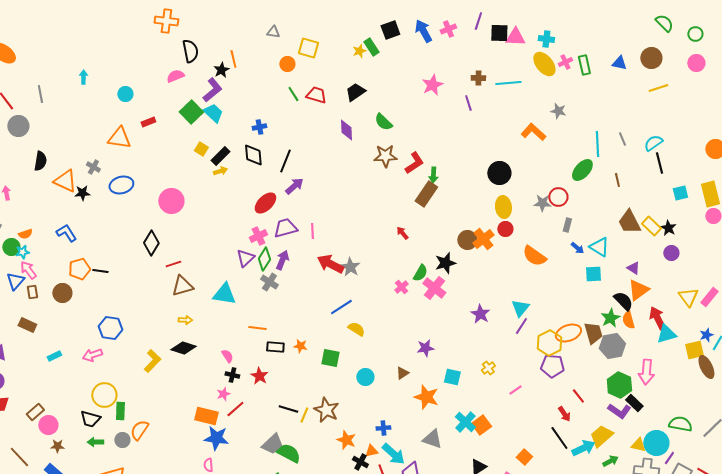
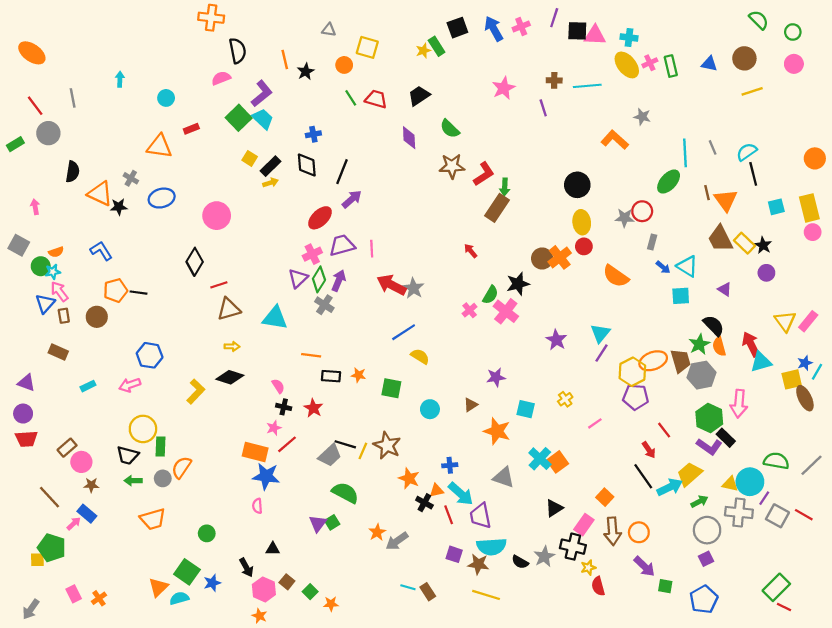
black star: (221, 70) -> (306, 72), moved
orange triangle: (638, 290) -> (726, 200), moved, turned -30
gray trapezoid: (272, 444) -> (330, 455), moved

